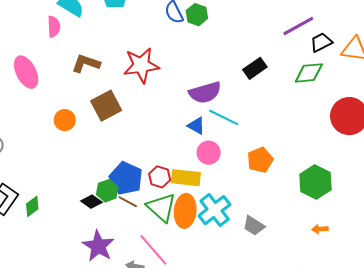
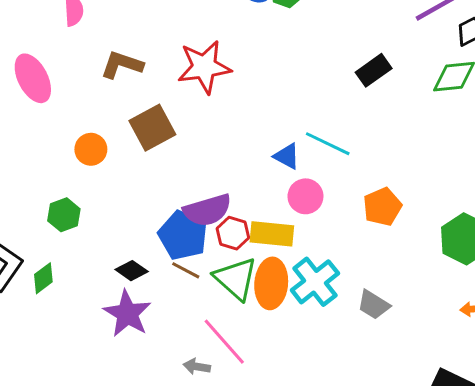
purple semicircle: (205, 93) -> (207, 210), moved
green hexagon: (107, 191) -> (64, 215), moved
purple star: (98, 246) -> (127, 314), moved

